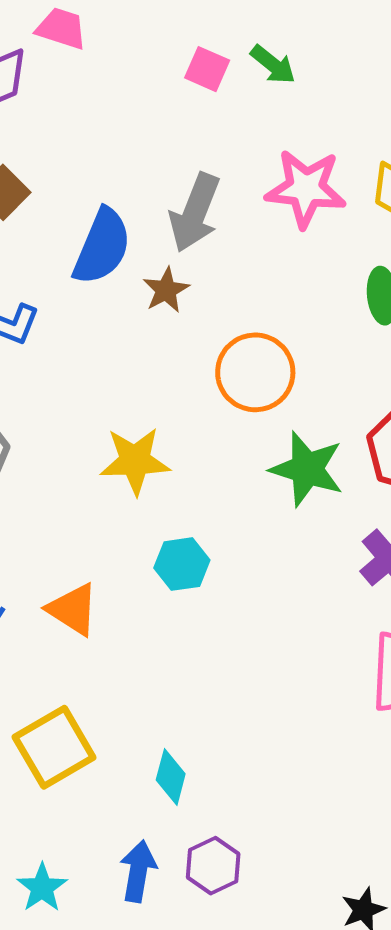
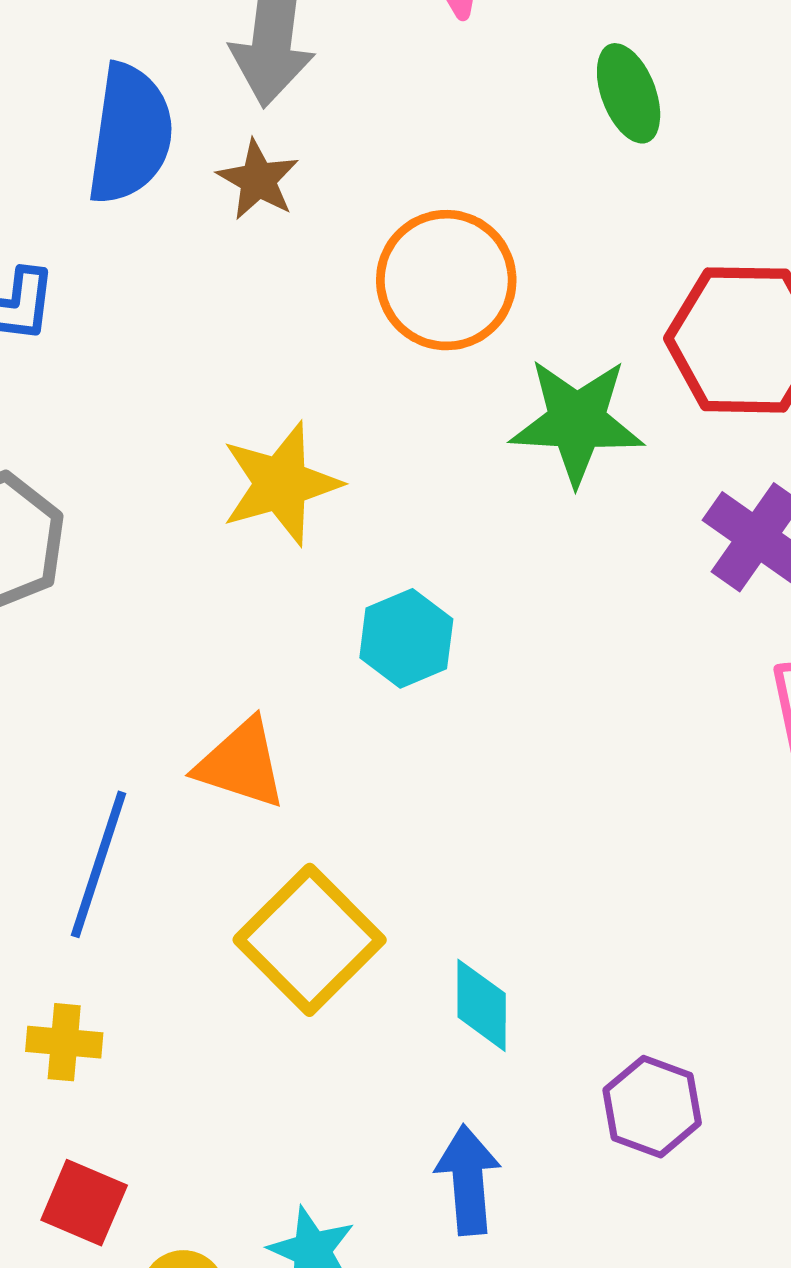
yellow square: (54, 747) -> (310, 940), moved
purple hexagon: (213, 866) -> (652, 1107), moved

